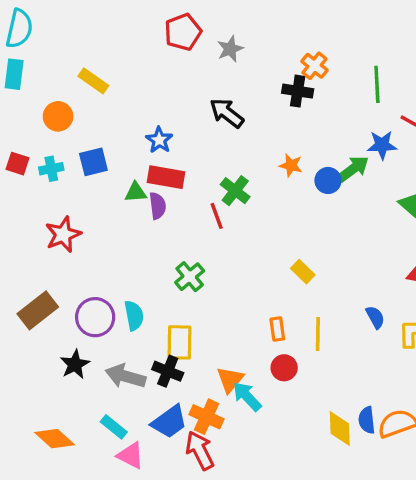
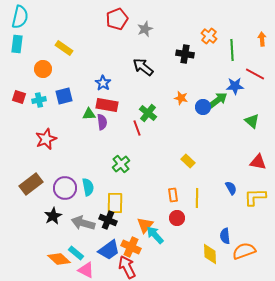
orange cross: (314, 66) -> (209, 36), moved
blue semicircle: (367, 420) -> (225, 236), moved
orange diamond: (55, 439) -> (59, 259), moved

